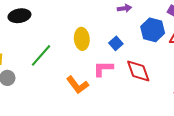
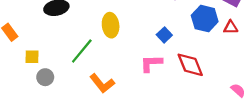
yellow ellipse: (82, 39) -> (111, 25), moved
orange L-shape: (77, 85) -> (102, 83), moved

